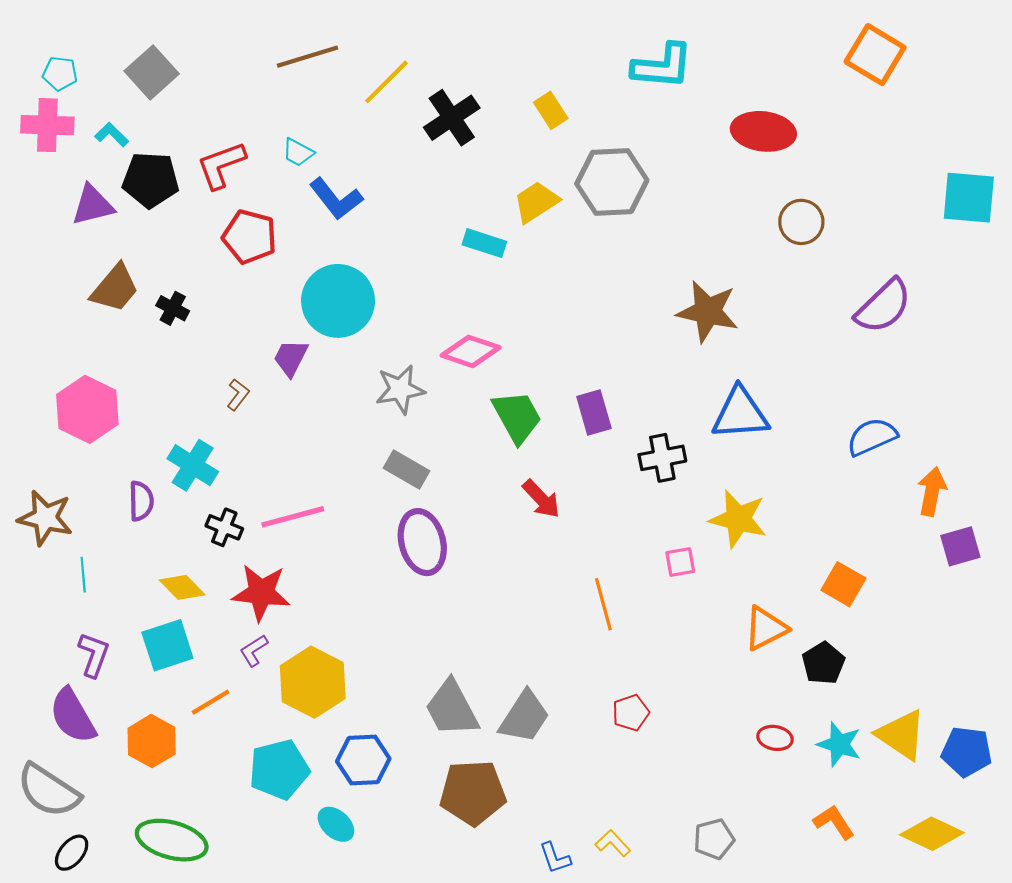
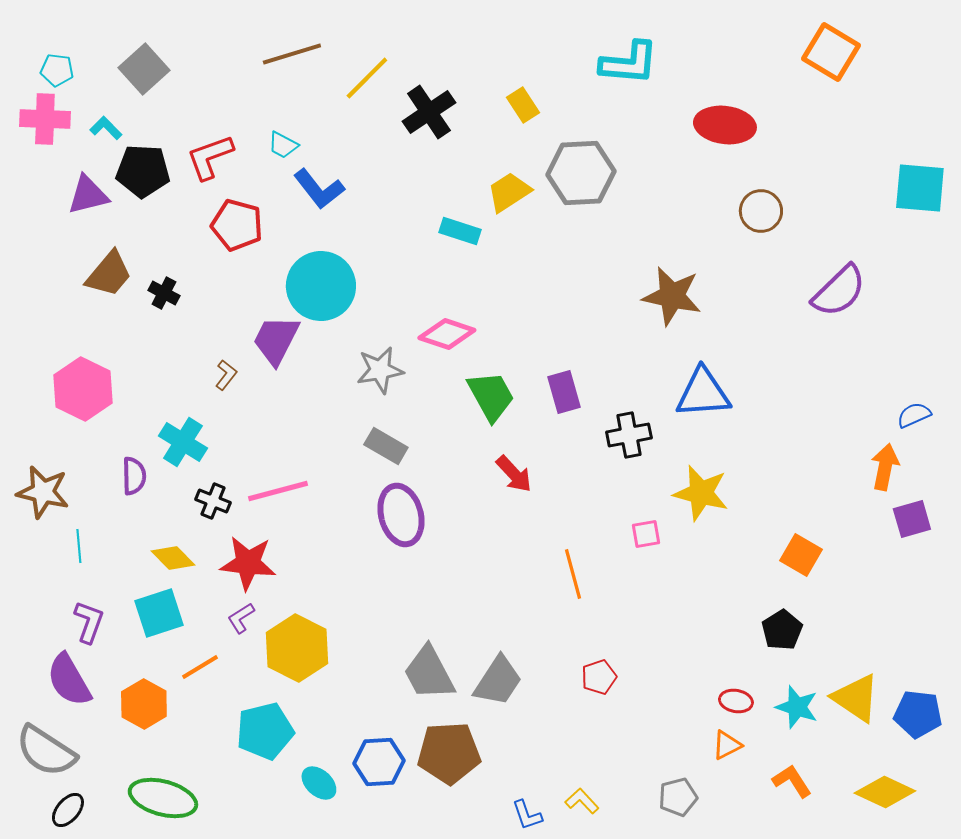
purple trapezoid: (291, 358) -> (276, 340), size x1.4
blue semicircle: (872, 437) -> (914, 415), moved, size x0.7
orange triangle: (766, 628) -> (727, 745), moved, size x0.7
blue hexagon: (363, 760) -> (379, 762), moved

